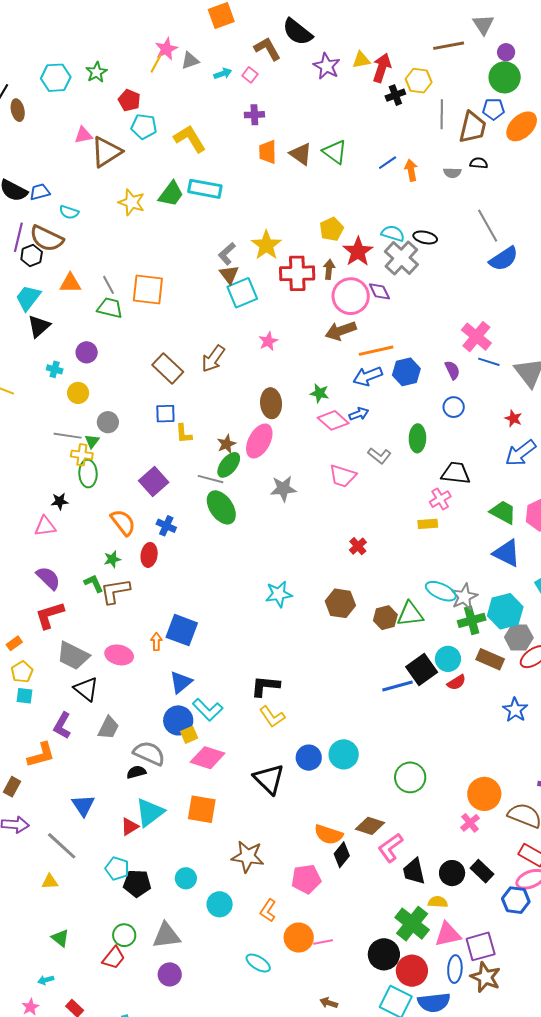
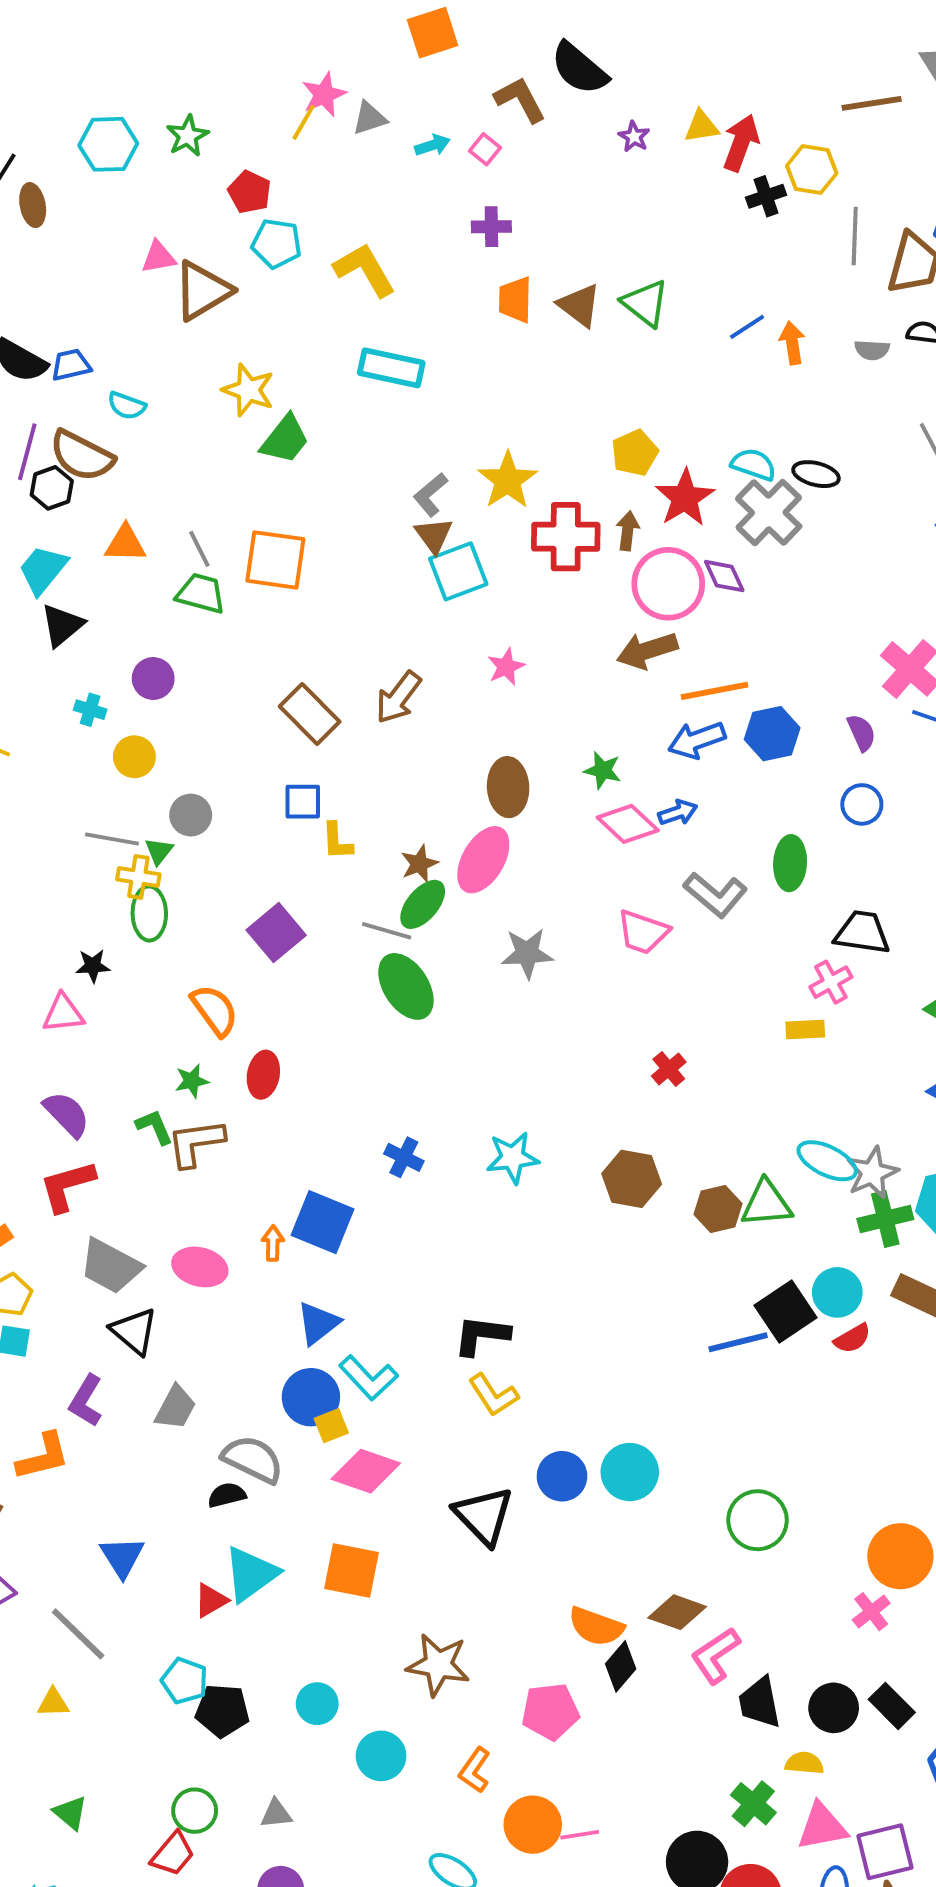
purple star: (327, 66) -> (634, 137), size x0.6
green trapezoid: (171, 194) -> (285, 439), moved
gray L-shape: (379, 456) -> (715, 895), size x1.4
blue cross: (166, 526) -> (404, 1157), moved
green cross: (412, 924) -> (753, 1804), size x0.7
gray triangle: (166, 936) -> (276, 1814), size x0.6

